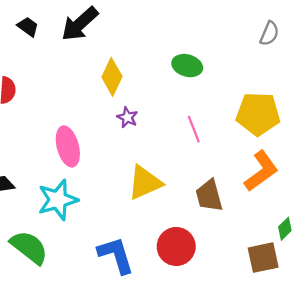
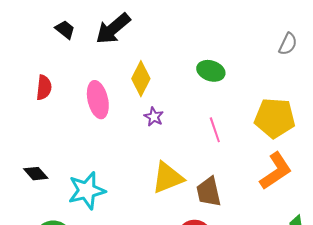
pink ellipse: (68, 146) -> (98, 100), moved
brown trapezoid: (209, 196) -> (209, 192), moved

